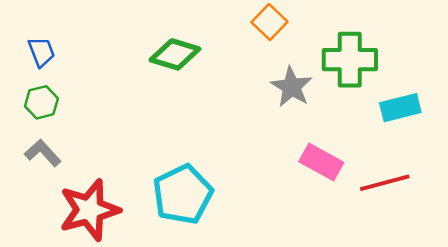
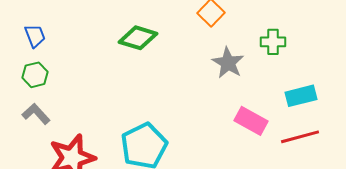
green cross: (350, 60) -> (273, 42), size x0.6
cyan rectangle: (400, 108) -> (301, 96), moved

